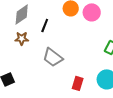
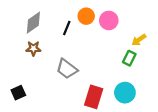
black line: (45, 25) -> (67, 28), moved
red rectangle: (78, 83) -> (94, 97), size x1.5

